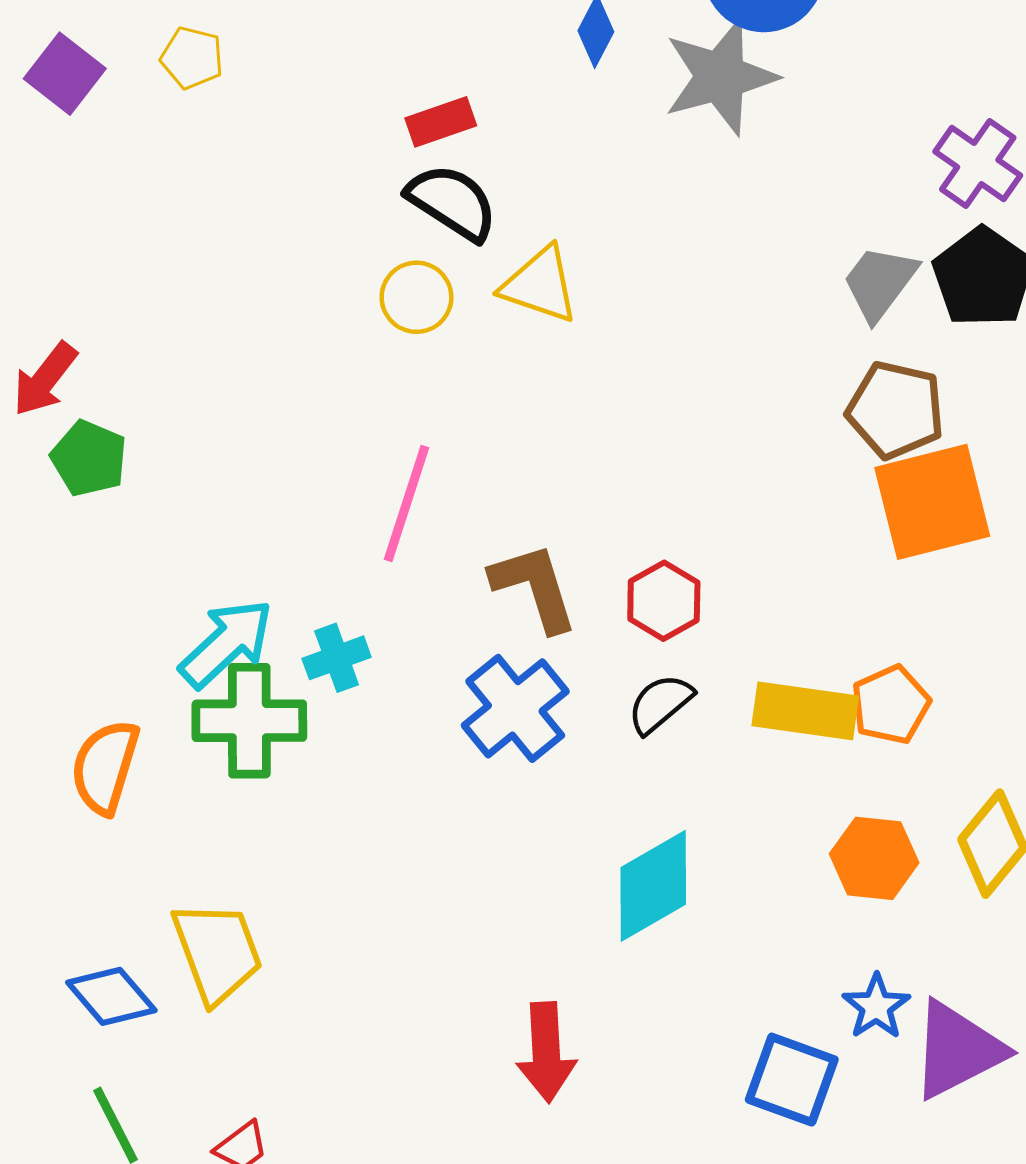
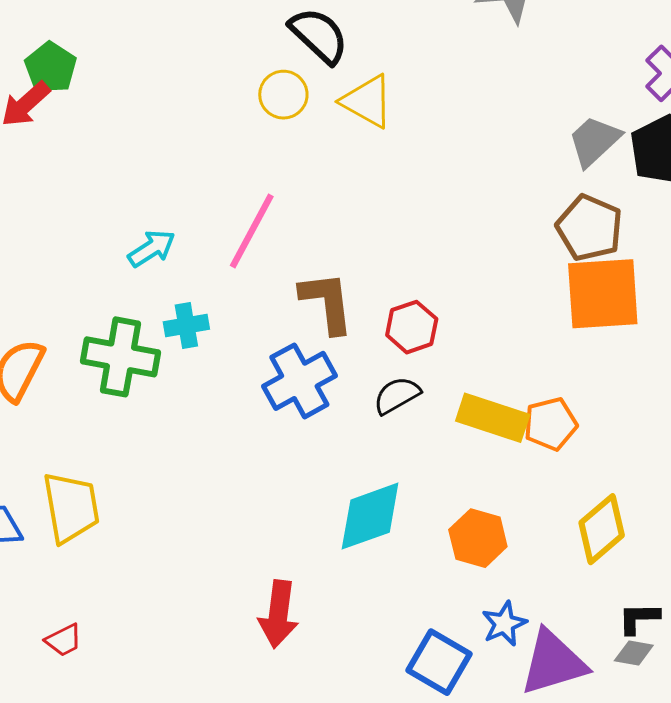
green pentagon: (89, 458) -> (51, 68), moved
cyan arrow: (226, 643) -> (152, 248), moved, size x0.7
orange hexagon: (874, 858) -> (478, 538), moved

